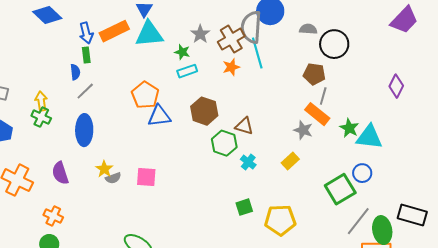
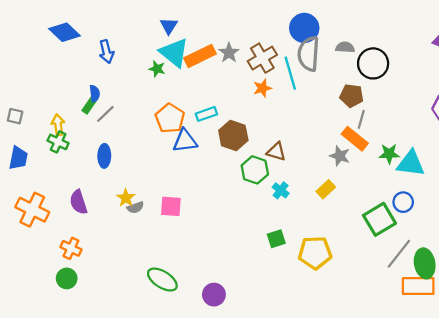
gray semicircle: (251, 27) -> (309, 54), moved
orange rectangle: (114, 31) -> (200, 56), moved
cyan triangle: (149, 34) -> (174, 53), turned 44
green star: (182, 52) -> (157, 69), moved
green rectangle: (86, 55) -> (89, 105), moved, turned 42
cyan rectangle: (187, 71) -> (206, 114), moved
green star: (349, 128) -> (389, 154), turned -30
blue ellipse: (84, 130) -> (104, 156), size x0.7

